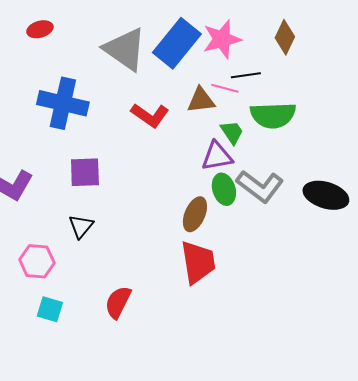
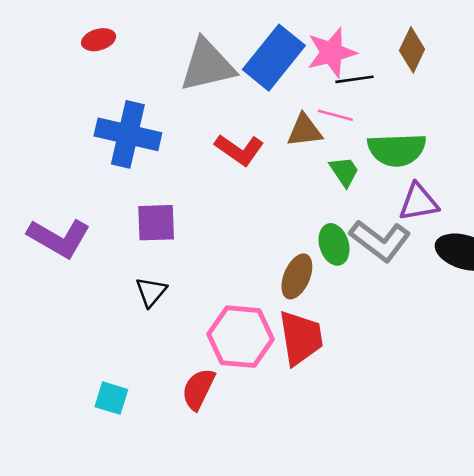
gray triangle: (125, 49) -> (207, 65), turned -48
black line: (246, 75) -> (354, 79), moved
purple triangle: (217, 156) -> (418, 202), moved
pink hexagon: (37, 261) -> (241, 337), moved, size x1.4

